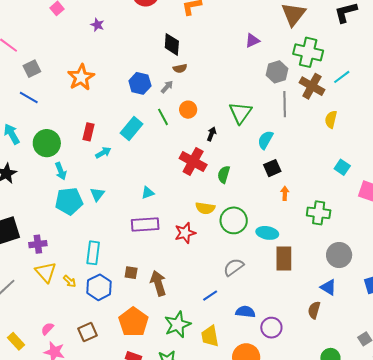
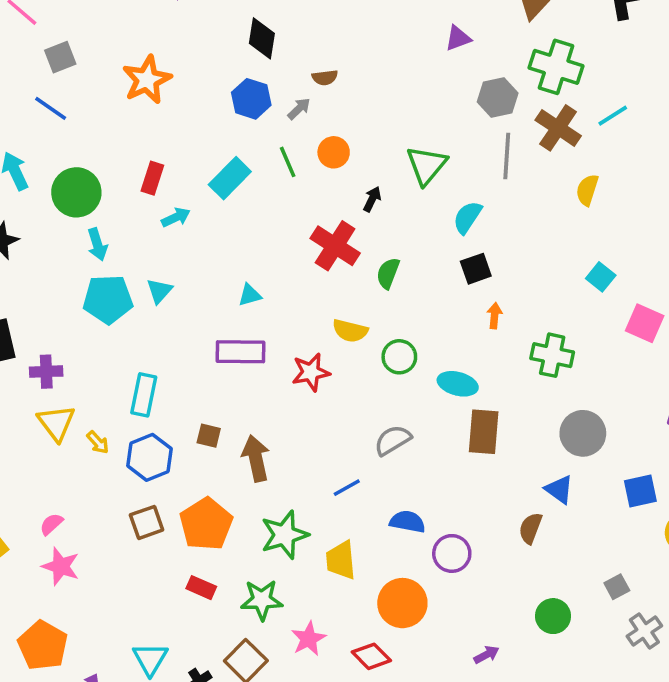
black diamond: (172, 44) -> (262, 38), moved
green circle: (234, 220) -> (399, 357), size x0.7
brown square: (87, 332) -> (147, 522), moved

